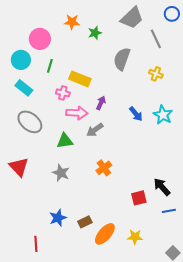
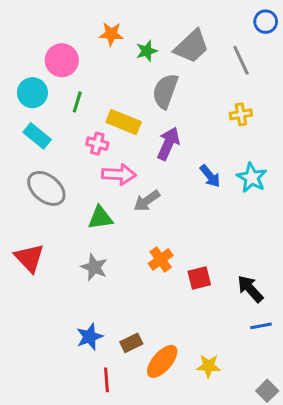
gray trapezoid: (132, 18) -> (192, 46), moved
gray semicircle: (122, 59) -> (165, 91), moved
yellow cross: (156, 74) -> (241, 114), turned -32
purple arrow: (101, 103) -> (168, 144), moved, size x1.5
red square: (139, 198) -> (199, 278), moved
red line: (36, 244) -> (107, 380), moved

